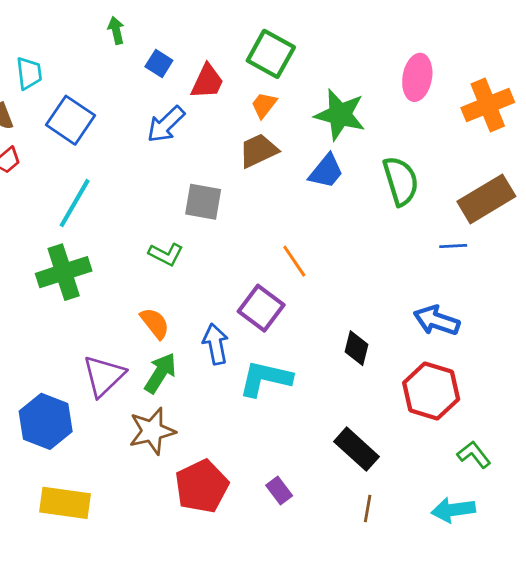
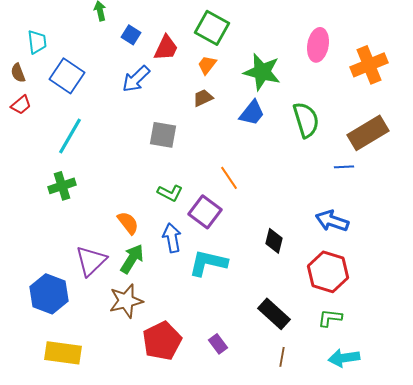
brown trapezoid: (258, 151) -> (203, 98), size x0.7
green L-shape: (166, 254) -> (170, 193), moved
green cross: (64, 272) -> (62, 186), size x0.7
green L-shape: (474, 455) -> (330, 318), moved, turned -45

